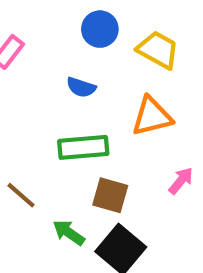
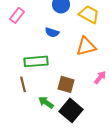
green rectangle: (83, 147) -> (36, 61), moved
brown line: (21, 195) -> (23, 84), turned 35

